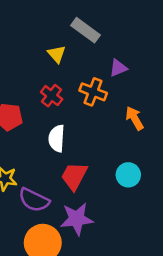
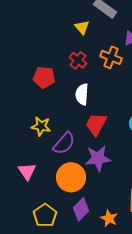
purple semicircle: (34, 200) -> (64, 143), turned -75

